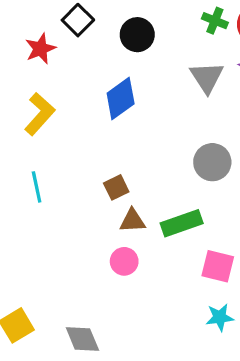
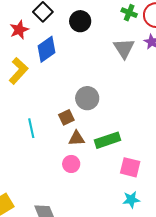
blue diamond: (121, 99) -> (46, 49), moved
gray circle: (212, 162) -> (87, 98), moved
cyan line: (37, 187) -> (31, 128), moved

